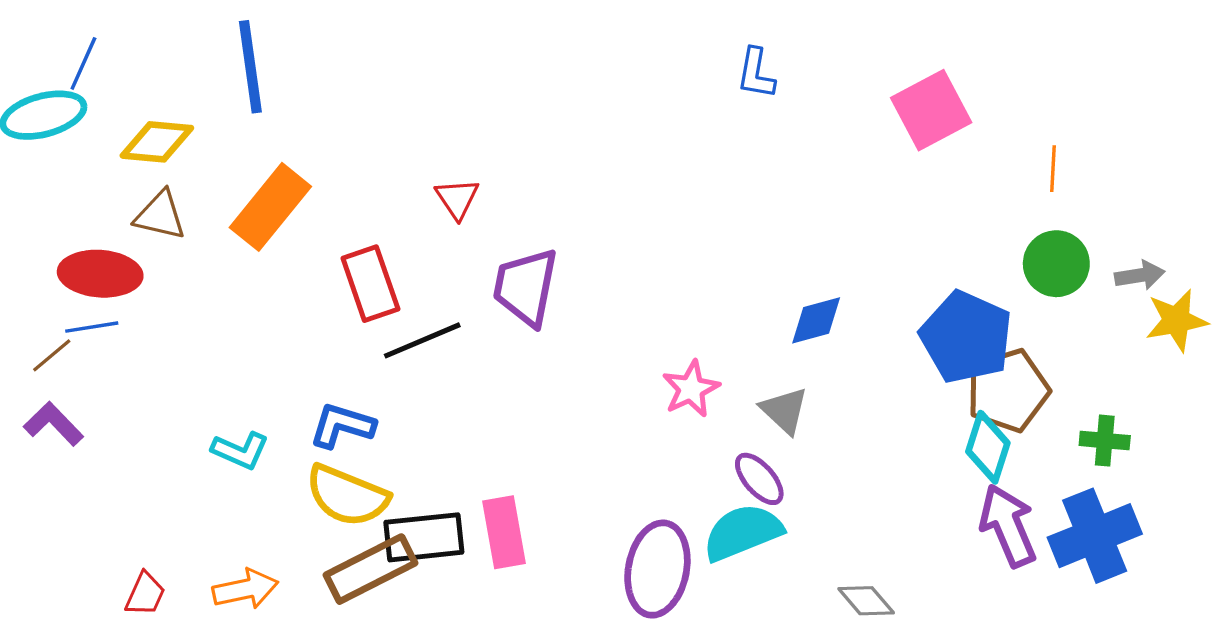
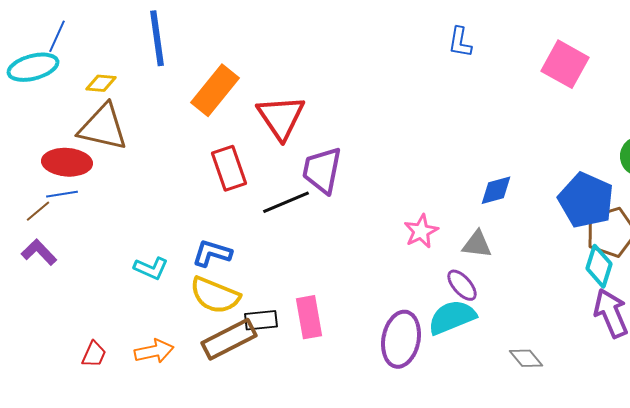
pink square: (931, 110) -> (565, 64), turned -33
yellow diamond: (157, 142) -> (101, 83), size x0.7
red triangle: (457, 199) -> (281, 117), size x1.8
orange rectangle: (270, 207) -> (215, 90), moved
brown triangle: (160, 215) -> (103, 127), size x1.6
black line: (422, 340) -> (286, 202), moved
gray triangle: (784, 411) -> (477, 244), turned -36
black rectangle: (424, 537) -> (261, 320), size x0.7

